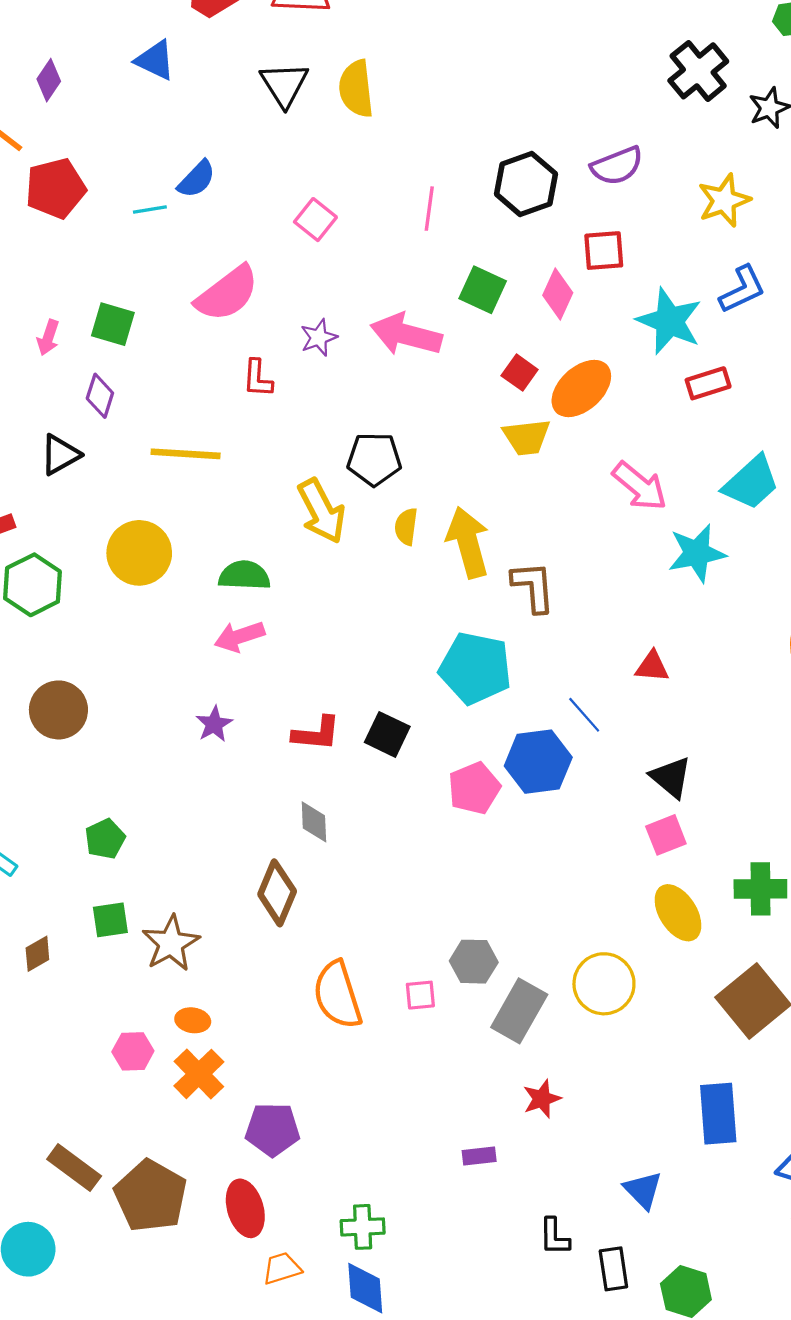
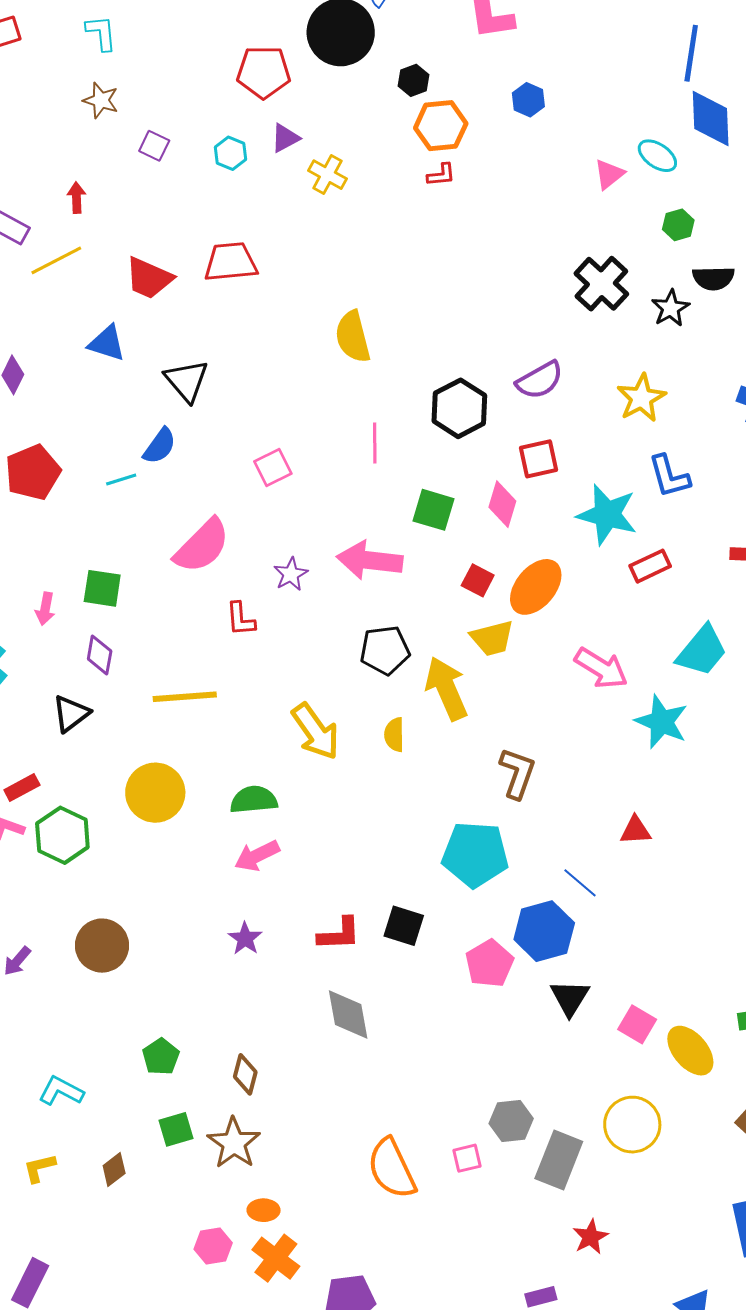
black triangle: (284, 85) -> (187, 381), moved
yellow semicircle: (356, 89) -> (353, 337), moved
pink square: (315, 220) -> (273, 468), turned 33
blue L-shape: (742, 289) -> (669, 476), turned 108
black pentagon: (374, 459) -> (385, 650), moved
yellow arrow: (468, 542) -> (447, 689), moved
cyan star: (697, 553) -> (662, 722), turned -30
brown L-shape: (533, 587) -> (517, 773), turned 32
black triangle: (671, 777) -> (570, 998), moved, turned 30
gray diamond: (314, 822) -> (348, 1015), size x1.4
pink square: (666, 835) -> (637, 1024), moved, turned -30
brown diamond: (277, 893) -> (245, 1074), moved, size x0.7

